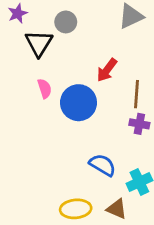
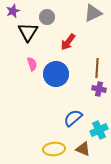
red arrow: (107, 70) -> (68, 42), moved
blue semicircle: (103, 165) -> (73, 118), turned -72

